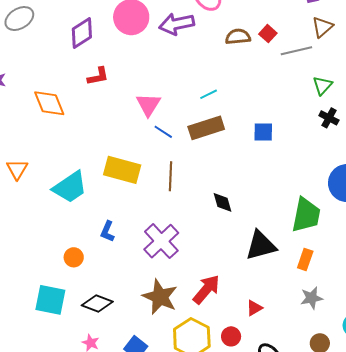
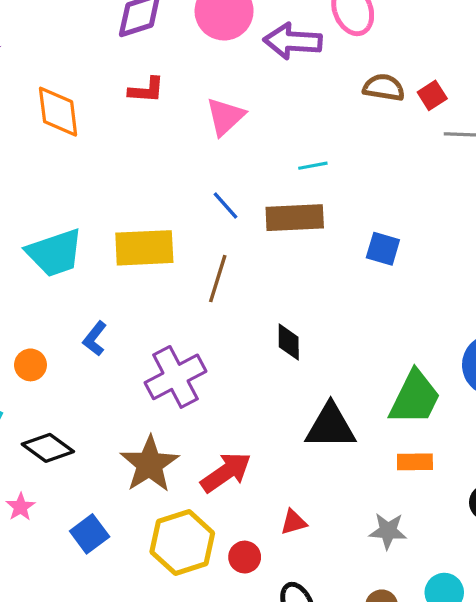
pink triangle: (148, 105) -> (225, 117), moved
yellow rectangle: (122, 170) -> (144, 248), turned -33
orange rectangle: (305, 260) -> (415, 462), moved, turned 55

